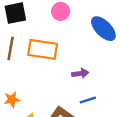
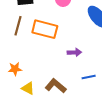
blue line: (88, 100) -> (89, 77), moved

